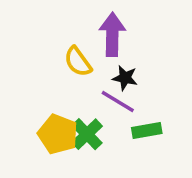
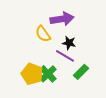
purple arrow: (112, 34) -> (62, 19), turned 80
green rectangle: (147, 131) -> (81, 72), turned -35

